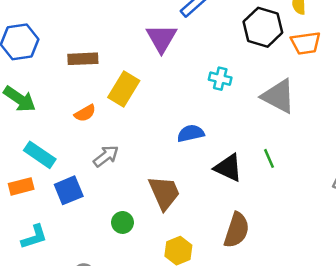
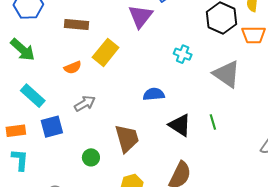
orange rectangle: (21, 186) -> (16, 131), moved
cyan L-shape: (34, 237) -> (20, 160), turned -75

